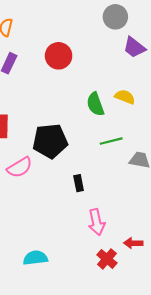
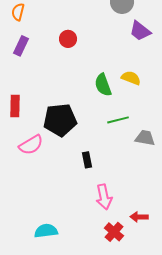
red circle: (59, 56) -> (68, 39), size x0.7

